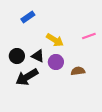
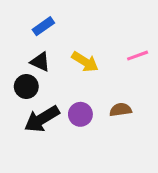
black triangle: (38, 56) -> (40, 62), moved
purple circle: (56, 62) -> (80, 114), moved

